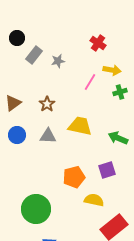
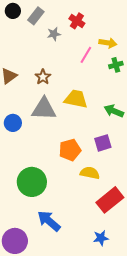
red cross: (98, 43) -> (77, 21), moved
gray rectangle: (34, 55) -> (36, 16), moved
blue circle: (17, 135) -> (13, 123), moved
gray triangle: (48, 136) -> (44, 109), size x1.5

